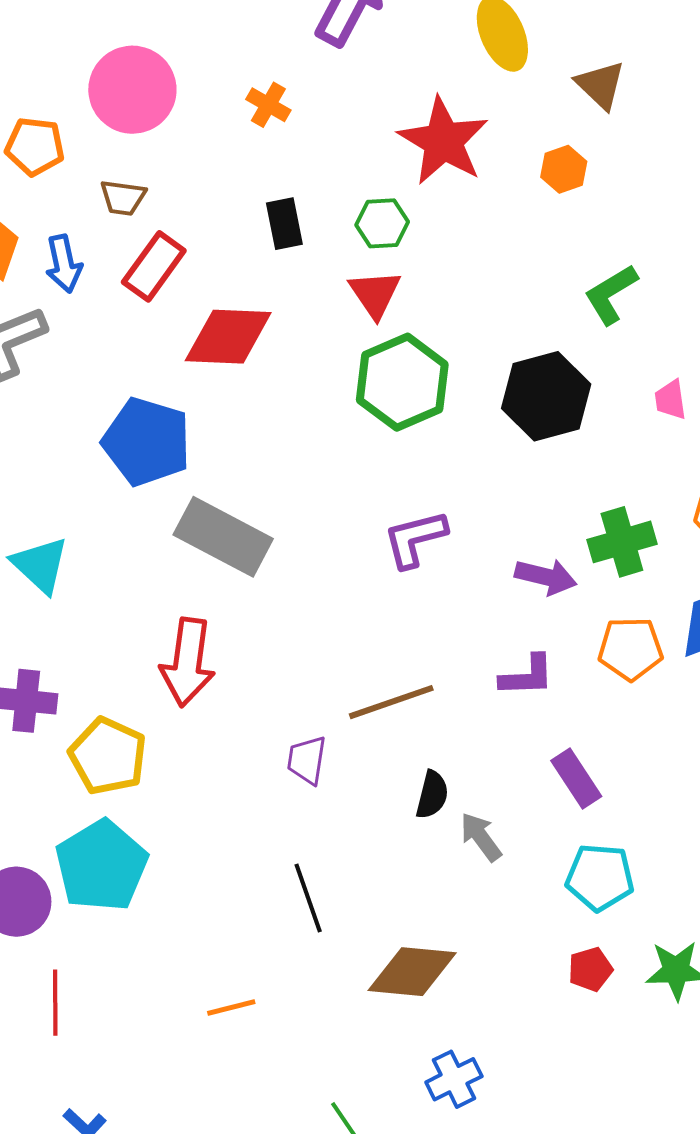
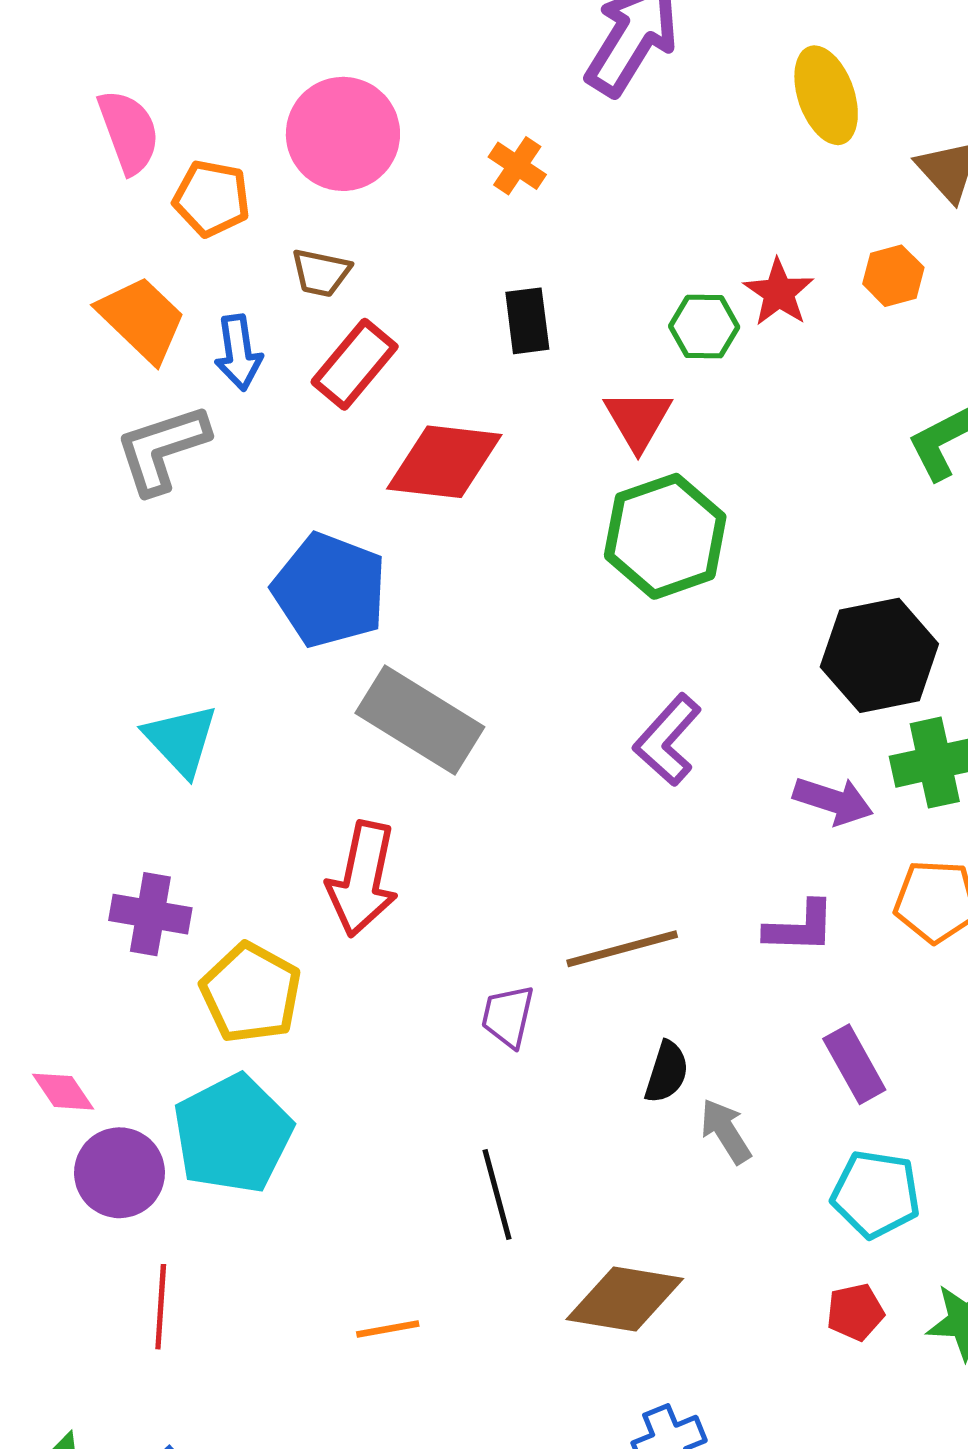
red star: (443, 141) -> (779, 293), moved, size x0.6
green hexagon: (382, 223) -> (704, 327), moved
black hexagon: (546, 396) -> (879, 655), moved
purple L-shape: (415, 539) -> (667, 740), turned -38

